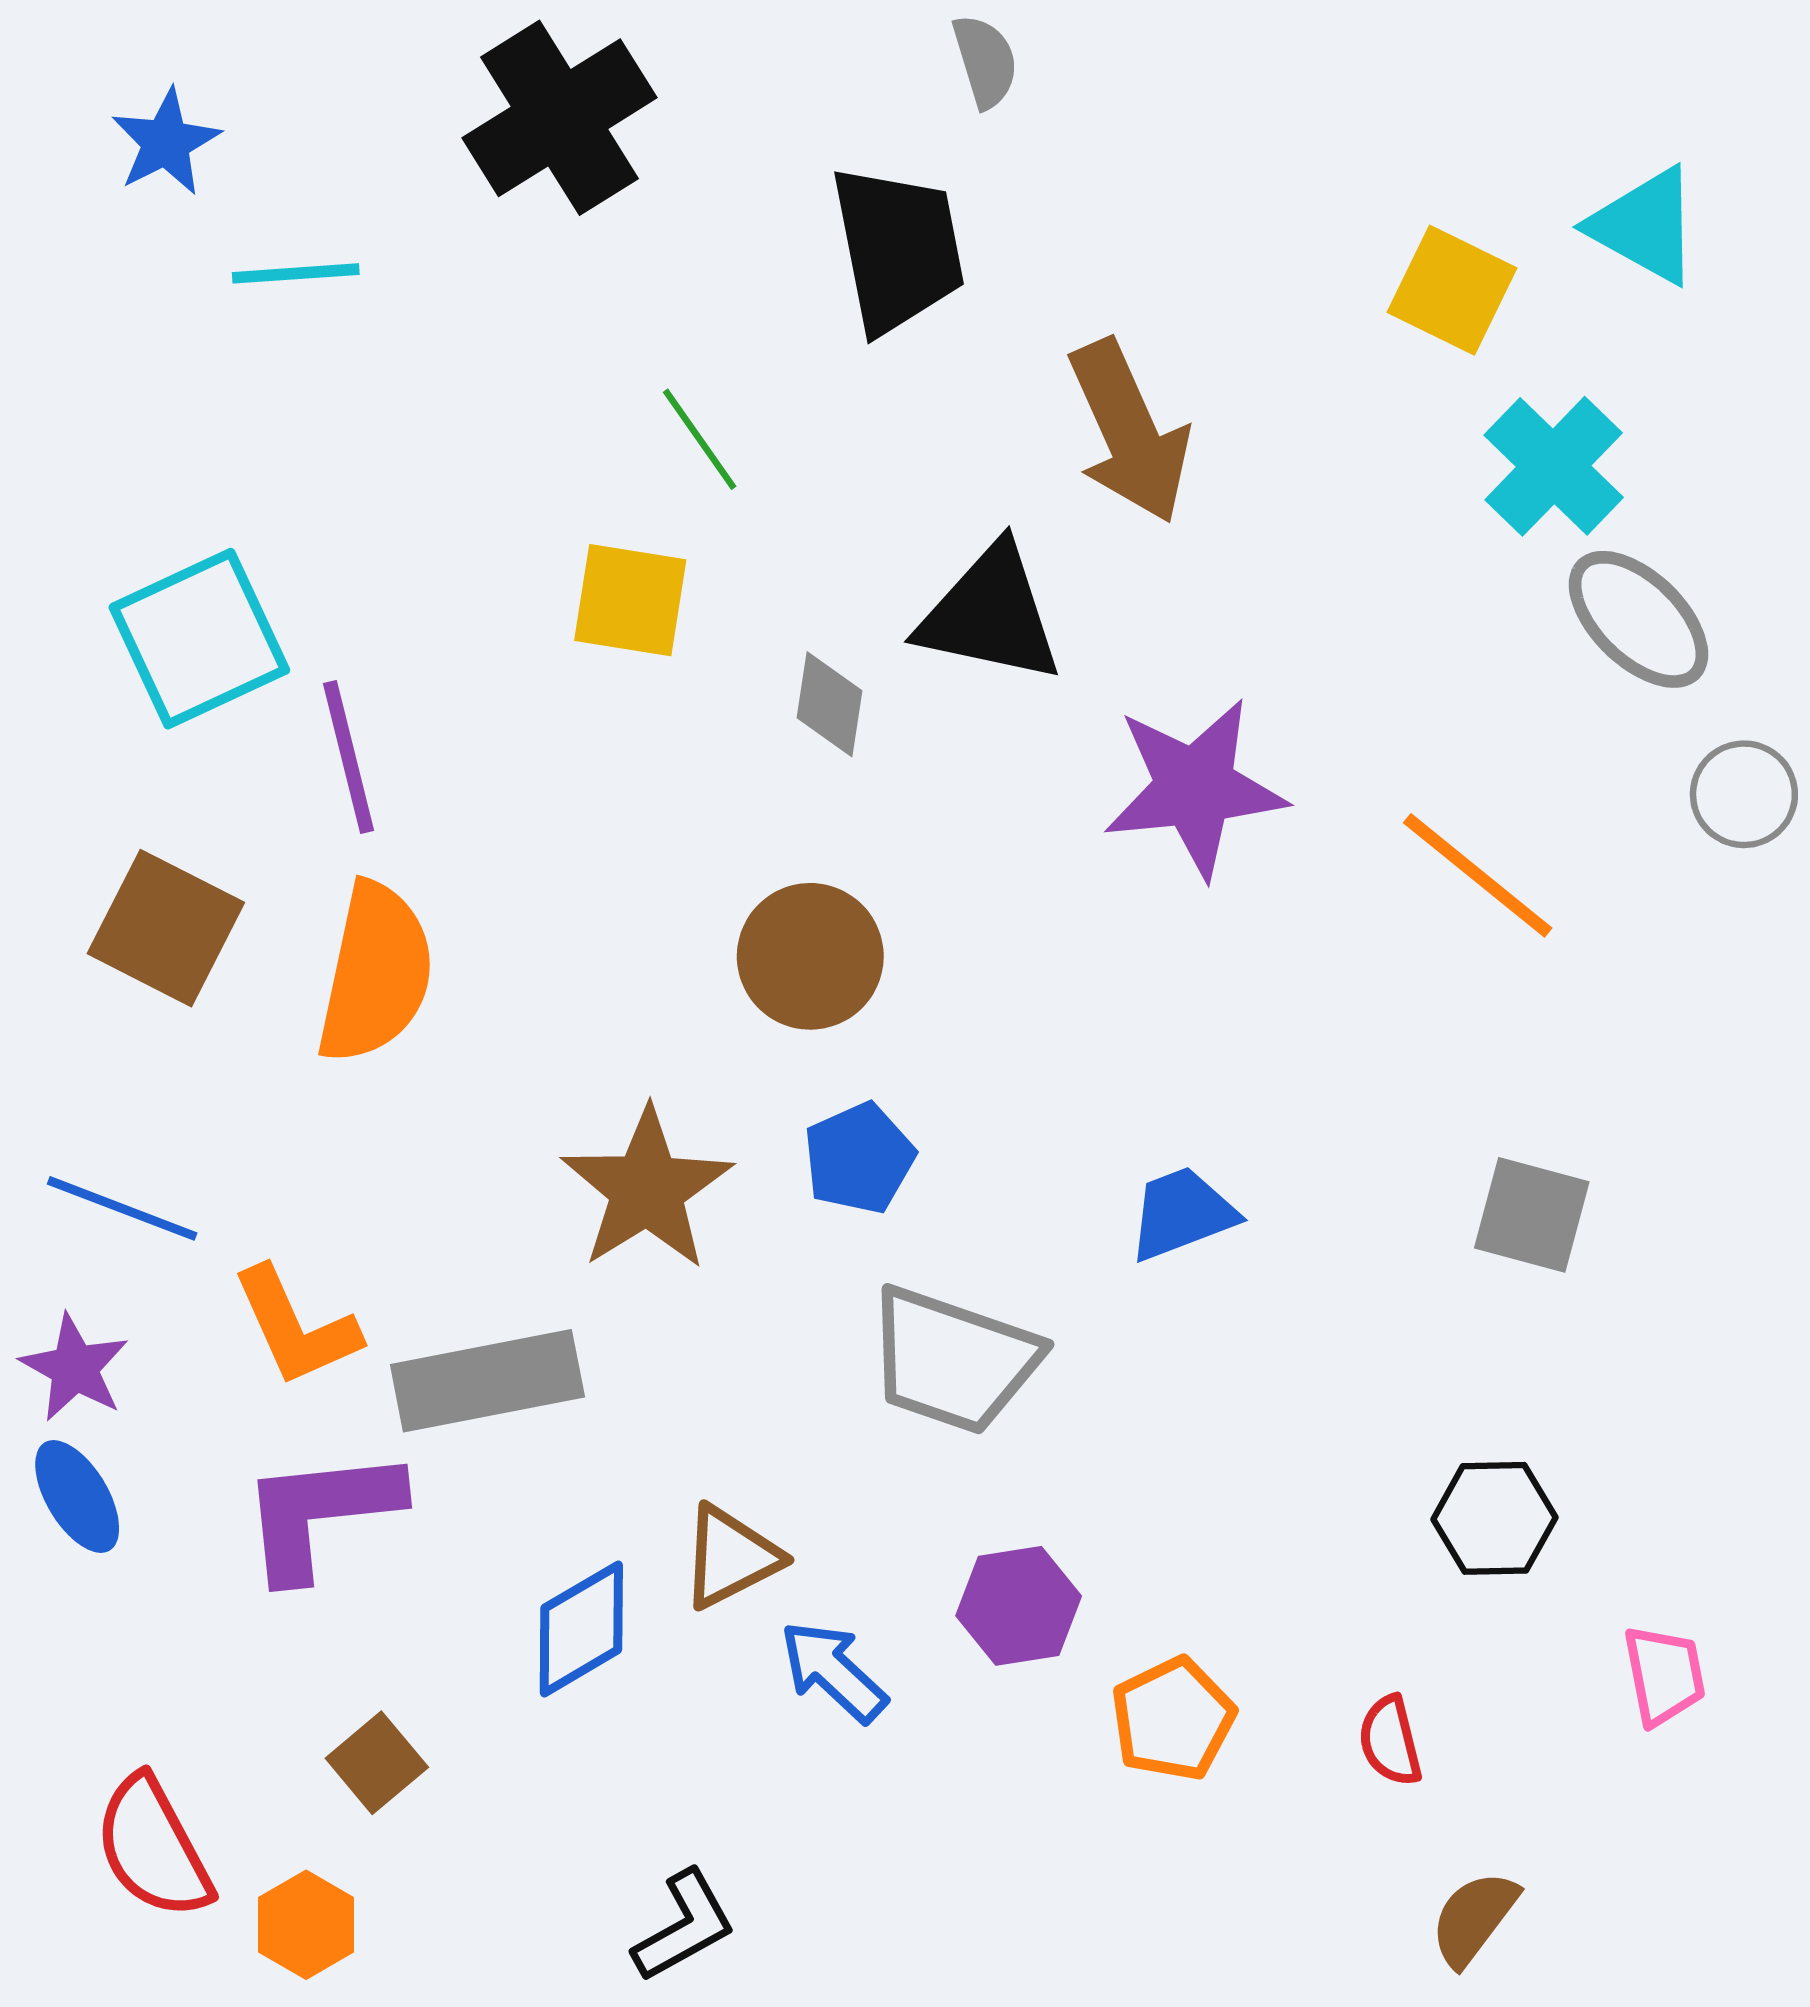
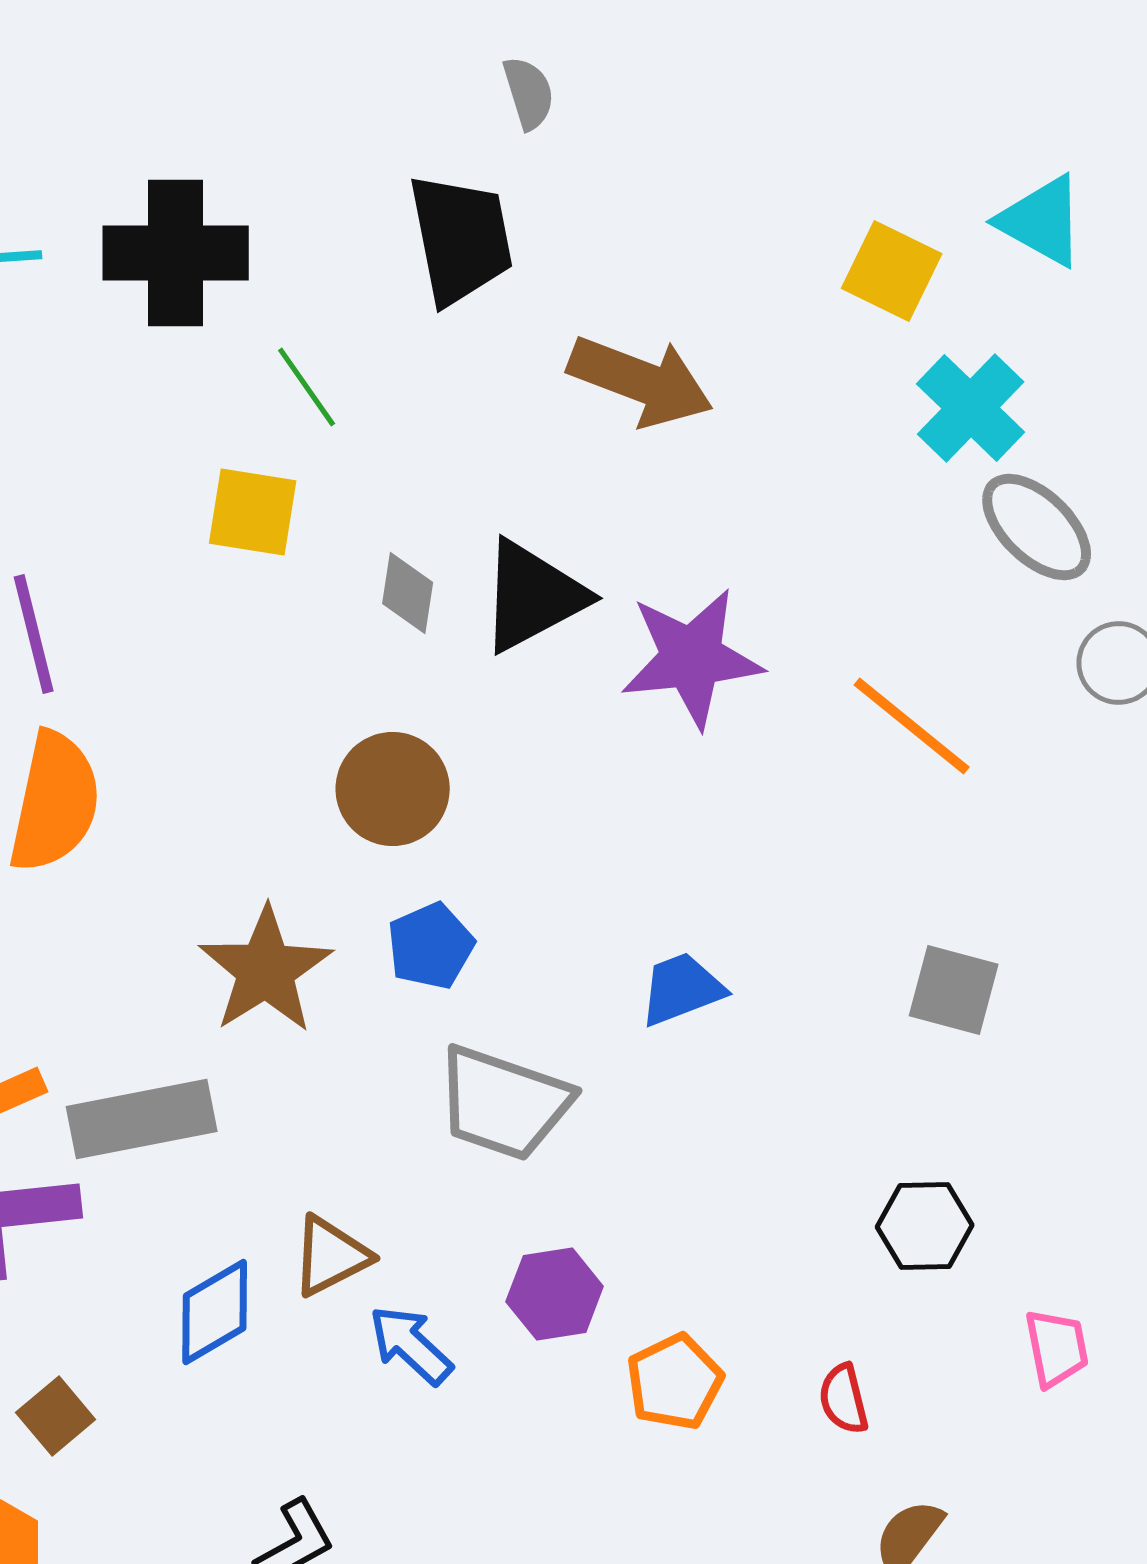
black cross: (559, 118) -> (176, 253), moved, turned 32
brown arrow: (1129, 432) -> (641, 381), turned -45
black triangle: (990, 614) -> (533, 596), moved, turned -40

